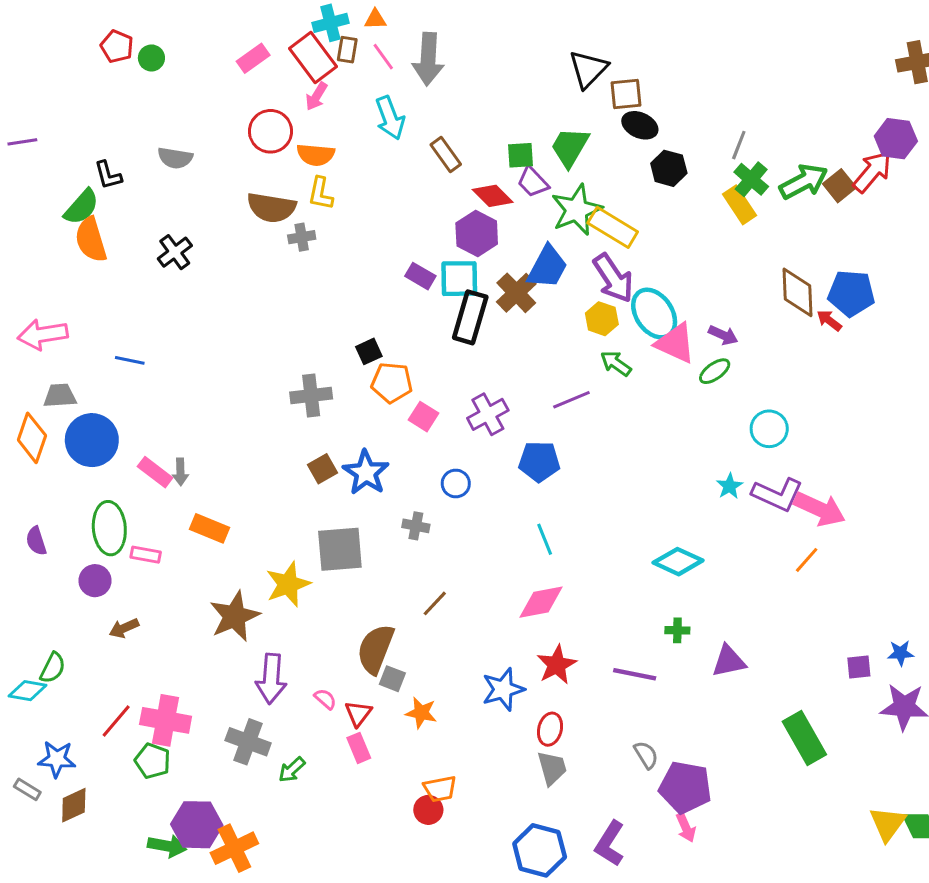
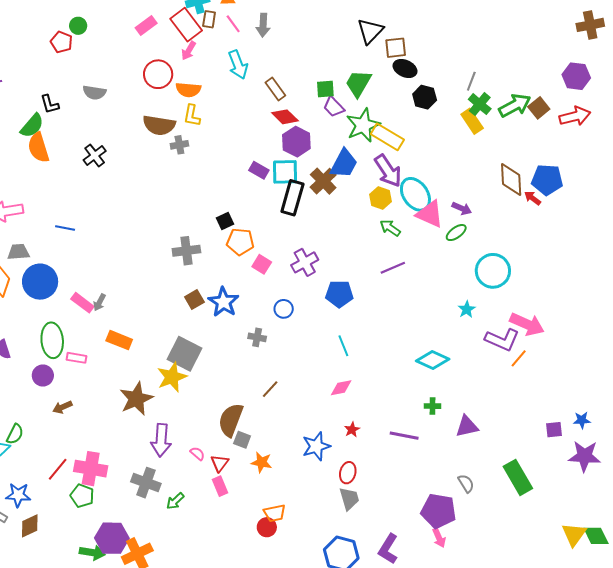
red pentagon: (117, 46) -> (61, 42), moved
gray arrow: (428, 59) -> (263, 25), size x0.7
red arrow: (872, 172) -> (575, 116), moved, turned 36
red diamond: (493, 196) -> (285, 117), moved
purple line: (571, 400) -> (393, 268), moved
cyan circle: (769, 429) -> (493, 271), size x1.4
gray arrow: (180, 472) -> (99, 302), turned 30
purple L-shape: (777, 495) -> (502, 340), moved
gray square: (340, 549) -> (184, 354), moved, turned 32
pink diamond: (541, 602) -> (341, 388), size x0.7
red star: (557, 665) -> (352, 430), size x0.6
gray semicircle: (646, 755) -> (466, 483), moved

